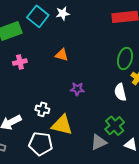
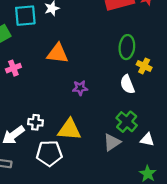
cyan square: (38, 16) -> (25, 16), turned -35
orange triangle: (62, 55) -> (58, 54), size x1.5
white cross: (42, 109) -> (36, 122), moved

